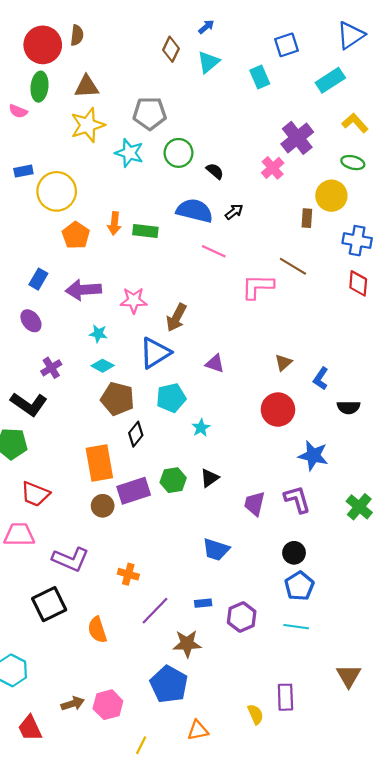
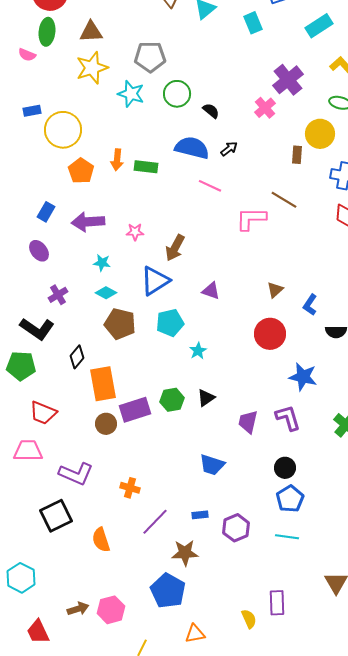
pink star: (134, 300) -> (135, 232), size x0.7
black diamond: (136, 434) -> (77, 357), moved

